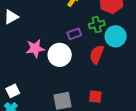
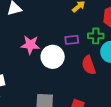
red semicircle: (97, 55) -> (89, 65), turned -54

